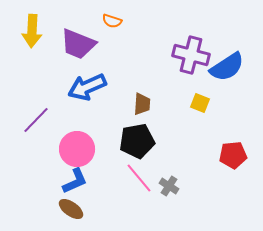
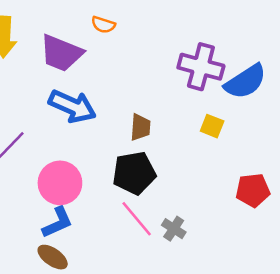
blue arrow: (87, 87) -> (72, 106), turned -132

